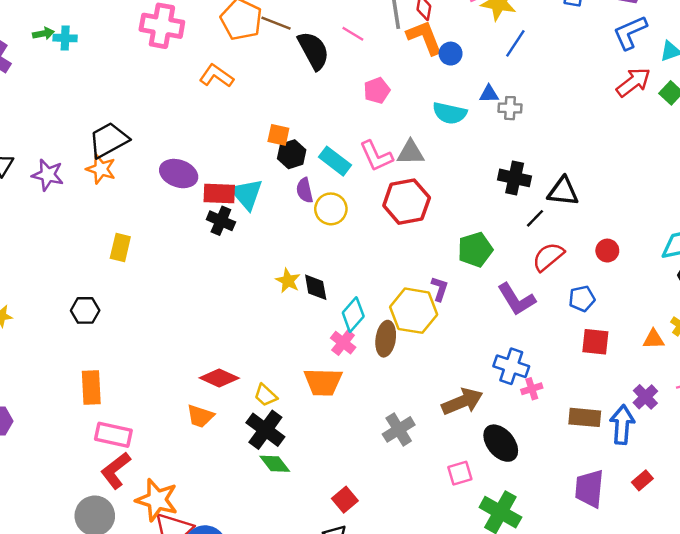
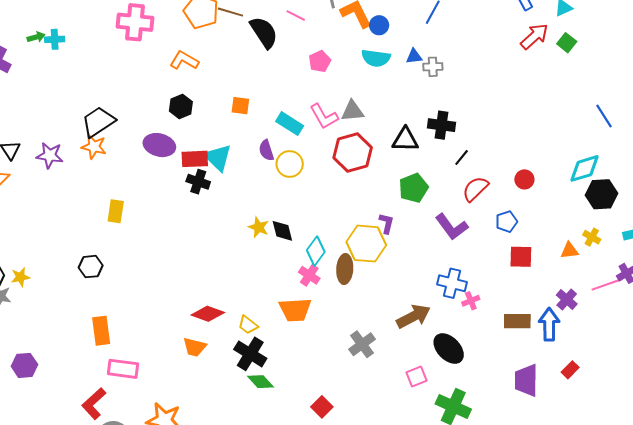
cyan semicircle: (450, 113) -> (376, 58), moved
black hexagon: (292, 154) -> (181, 106), moved
black triangle: (563, 192) -> (405, 140), moved
red L-shape: (116, 470) -> (94, 404), moved

